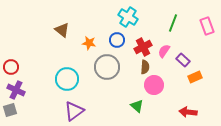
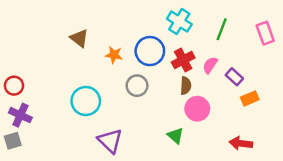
cyan cross: (128, 17) -> (179, 22), moved
blue circle: (117, 40) -> (150, 51), size x1.5
gray circle: (107, 67) -> (137, 86), size x0.7
purple triangle: (74, 111) -> (110, 141), moved, turned -40

